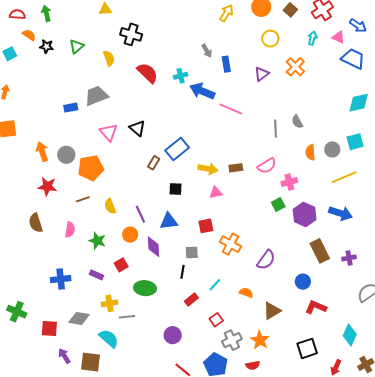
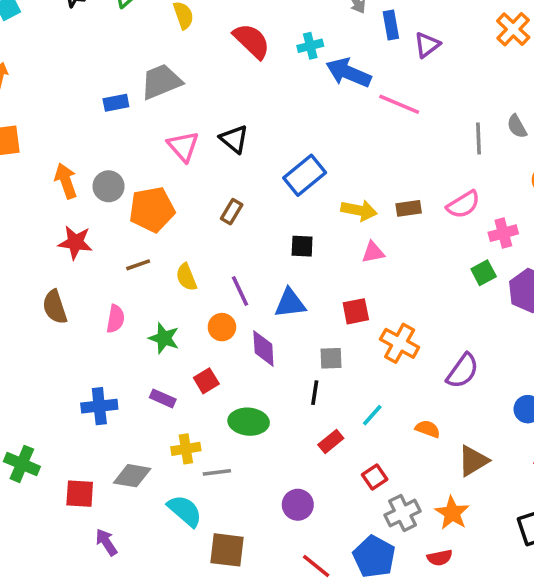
purple triangle: (262, 74) -> (427, 45), moved
brown rectangle: (154, 163) -> (232, 212), moved
brown square: (91, 362) -> (227, 550), moved

